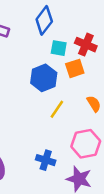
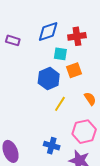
blue diamond: (44, 20) -> (48, 31), turned 35
red cross: (86, 45) -> (77, 36), moved, turned -30

